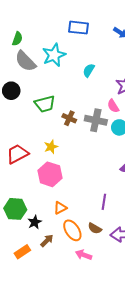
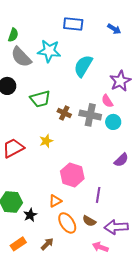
cyan star: (54, 55) -> (49, 51), turned 30
cyan semicircle: (89, 70) -> (83, 66), size x1.6
pink hexagon: (50, 174) -> (72, 175), moved
brown arrow: (47, 241) -> (47, 244), moved
pink arrow: (84, 255) -> (100, 247), moved

